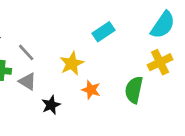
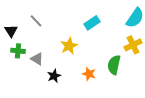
gray line: (26, 52) -> (36, 21), moved
orange star: (91, 90) -> (89, 74), moved

